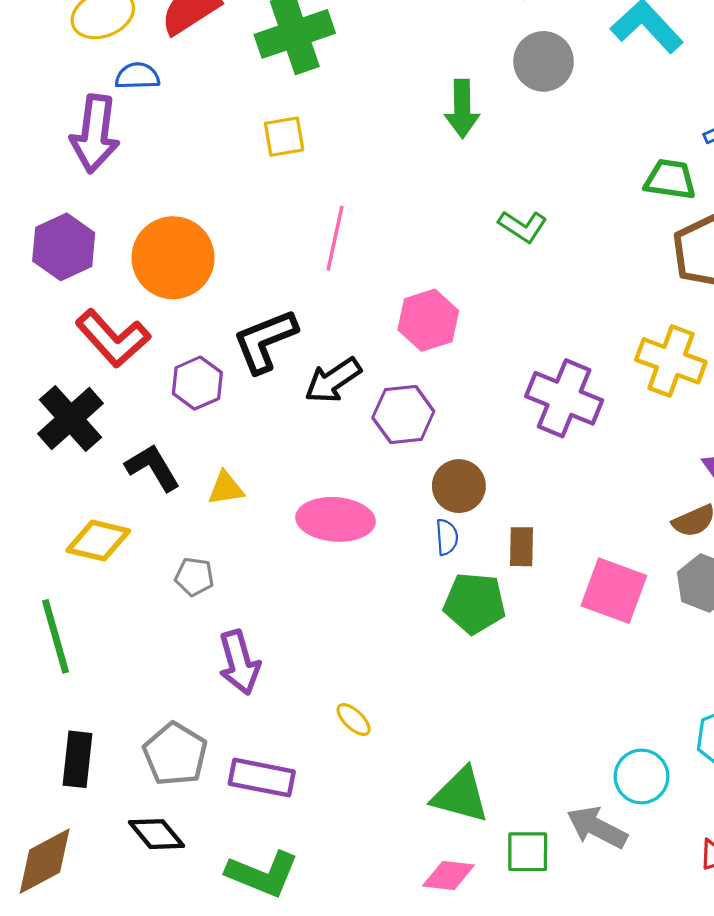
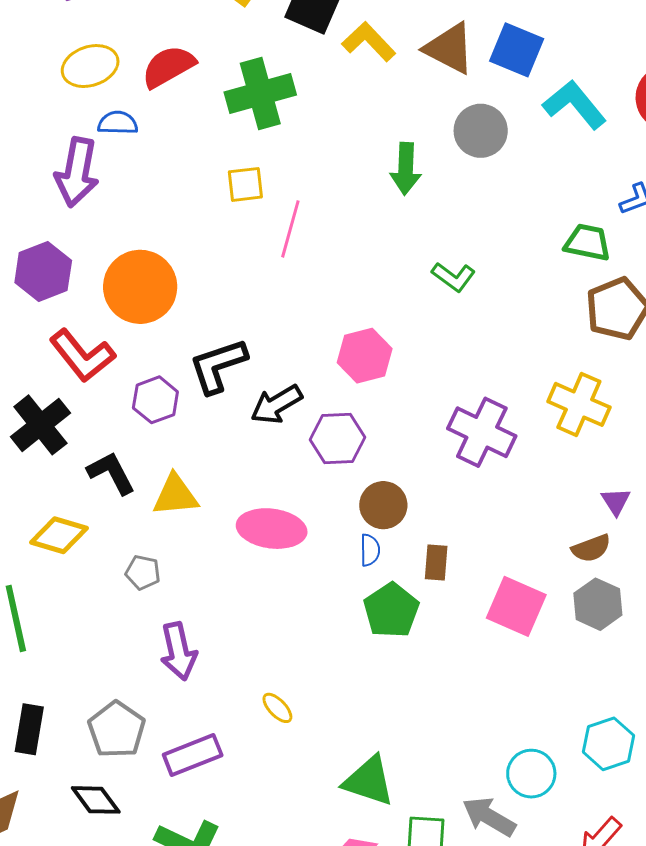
pink line: (335, 238) -> (290, 229), moved
yellow triangle: (226, 488) -> (175, 495), size x1.4
green pentagon: (475, 603) -> (391, 610), turned 30
purple rectangle: (262, 778) -> (193, 755), turned -36

